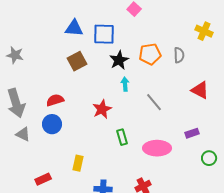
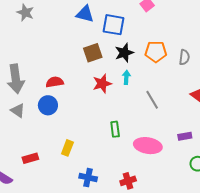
gray star: (15, 55) -> (25, 13), moved
brown square: (77, 61) -> (93, 53), moved
red star: (102, 109) -> (102, 84), moved

